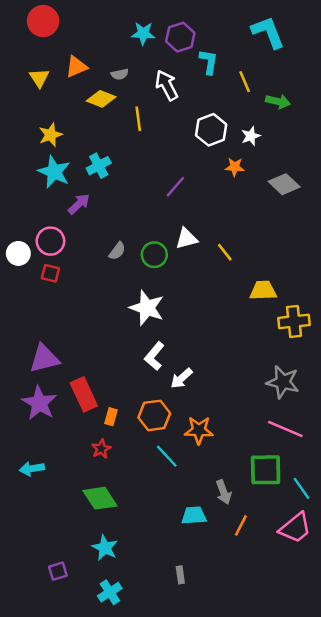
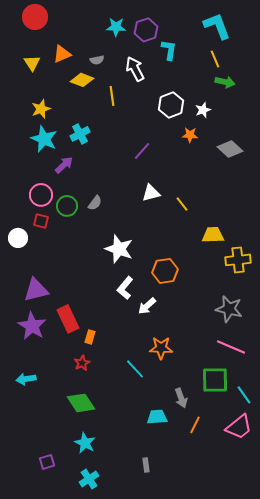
yellow line: (245, 82) -> (215, 59), moved
white circle: (18, 253) -> (18, 238), moved
green circle: (154, 255) -> (67, 206), moved
orange hexagon: (154, 415) -> (165, 271), moved

